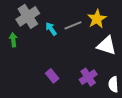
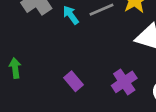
green arrow: (13, 40) -> (15, 68), moved

